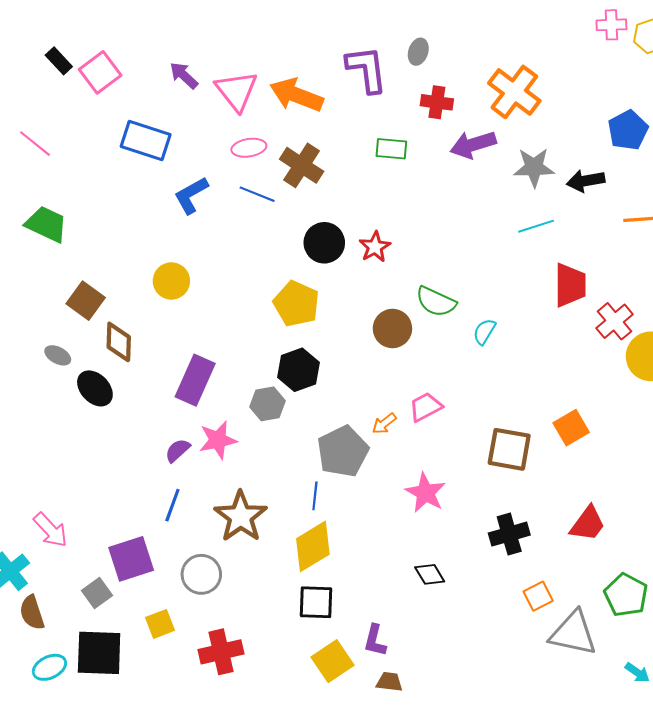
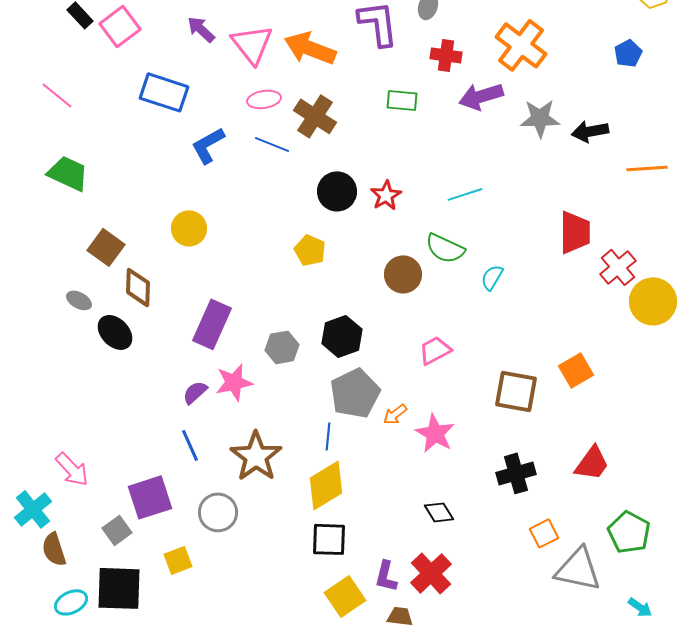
blue pentagon: (628, 130) -> (628, 53), moved, size x0.7
cyan line: (536, 226) -> (465, 194), moved
yellow pentagon: (296, 304) -> (310, 250), size x0.7
black hexagon: (298, 370) -> (342, 336), moved
orange arrow: (384, 424) -> (395, 414), moved
blue line: (172, 505) -> (190, 445), turned -44
red cross: (221, 652) -> (431, 573), moved, turned -30

